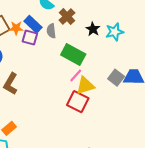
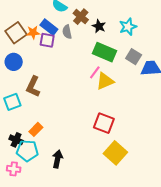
black star: (93, 29) -> (99, 26), moved
green rectangle: (73, 54) -> (104, 52), moved
gray square: (116, 78) -> (134, 57), moved
red square: (78, 102) -> (104, 123), moved

